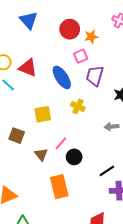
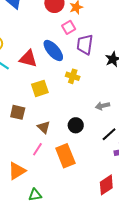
red triangle: (28, 68) -> (28, 59), moved
gray arrow: (112, 127) -> (103, 106), moved
pink line: (61, 143) -> (37, 149), moved

